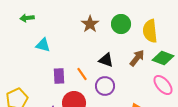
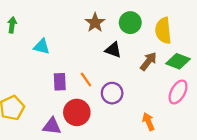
green arrow: (27, 18) -> (12, 25), moved, turned 104
black triangle: (106, 60) -> (113, 50), moved
pink ellipse: (163, 85) -> (178, 92), turned 70

